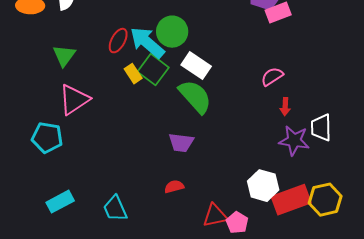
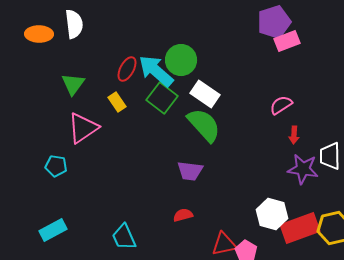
yellow rectangle: (133, 74) -> (117, 102), moved
cyan pentagon: (47, 138) -> (56, 166), size x0.7
cyan rectangle: (60, 202) -> (53, 230), moved

